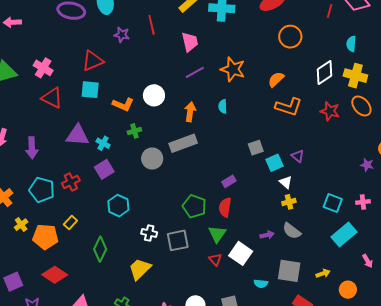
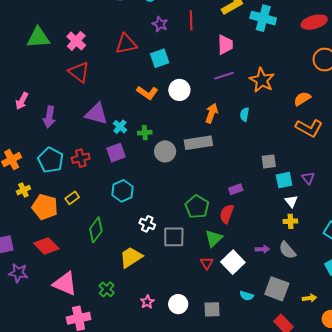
cyan square: (90, 90) -> (160, 58), moved, turned -36
green cross: (134, 131) -> (145, 133), moved

